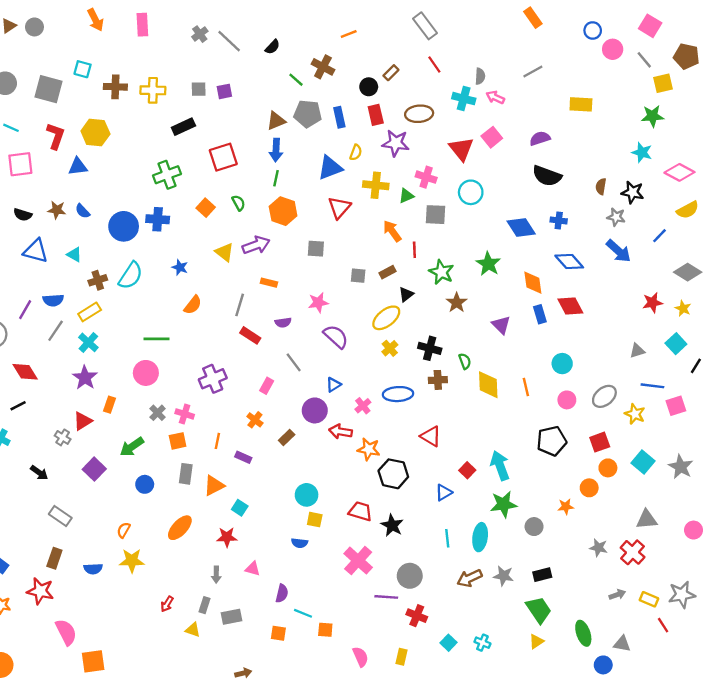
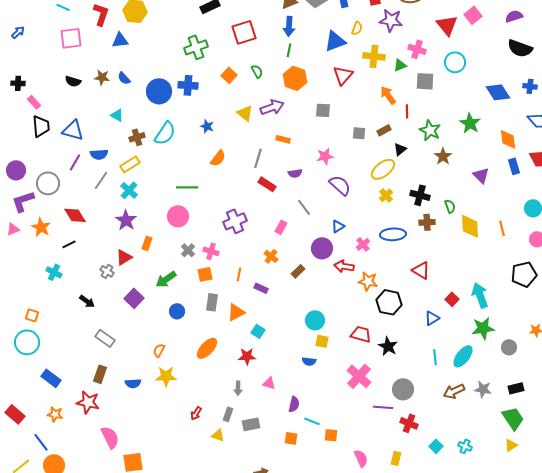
blue triangle: (36, 251) -> (73, 130), moved
cyan ellipse: (480, 537) -> (463, 356), turned 30

